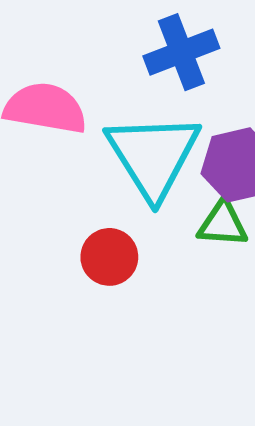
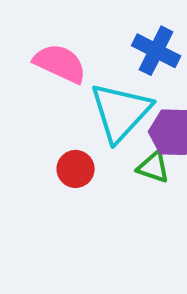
blue cross: (181, 52) -> (156, 51), turned 33

